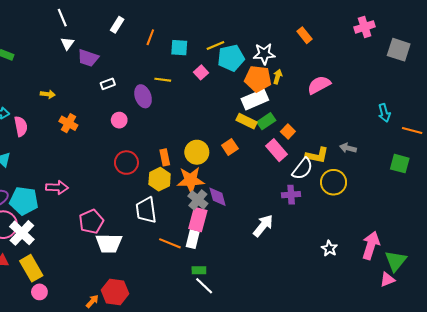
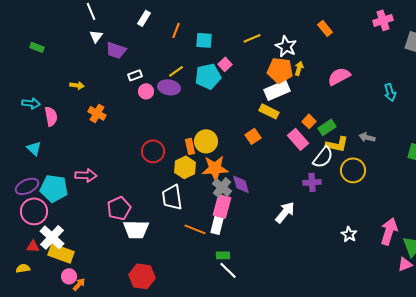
yellow line: (215, 46) -> (252, 38), moved
white star: (264, 54) -> (286, 46), turned 30
cyan pentagon: (231, 58) -> (208, 76), moved
yellow line: (163, 80) -> (176, 71), moved, turned -42
purple ellipse: (143, 96) -> (169, 87), turned -60
cyan arrow: (384, 113) -> (390, 92), moved
pink circle: (119, 120) -> (146, 91), moved
green rectangle: (266, 121) -> (327, 127), moved
yellow circle: (197, 152) -> (206, 141), moved
white cross: (22, 233) -> (52, 237), moved
yellow rectangle: (31, 268) -> (61, 253), turned -40
orange arrow: (92, 301) -> (79, 284), moved

